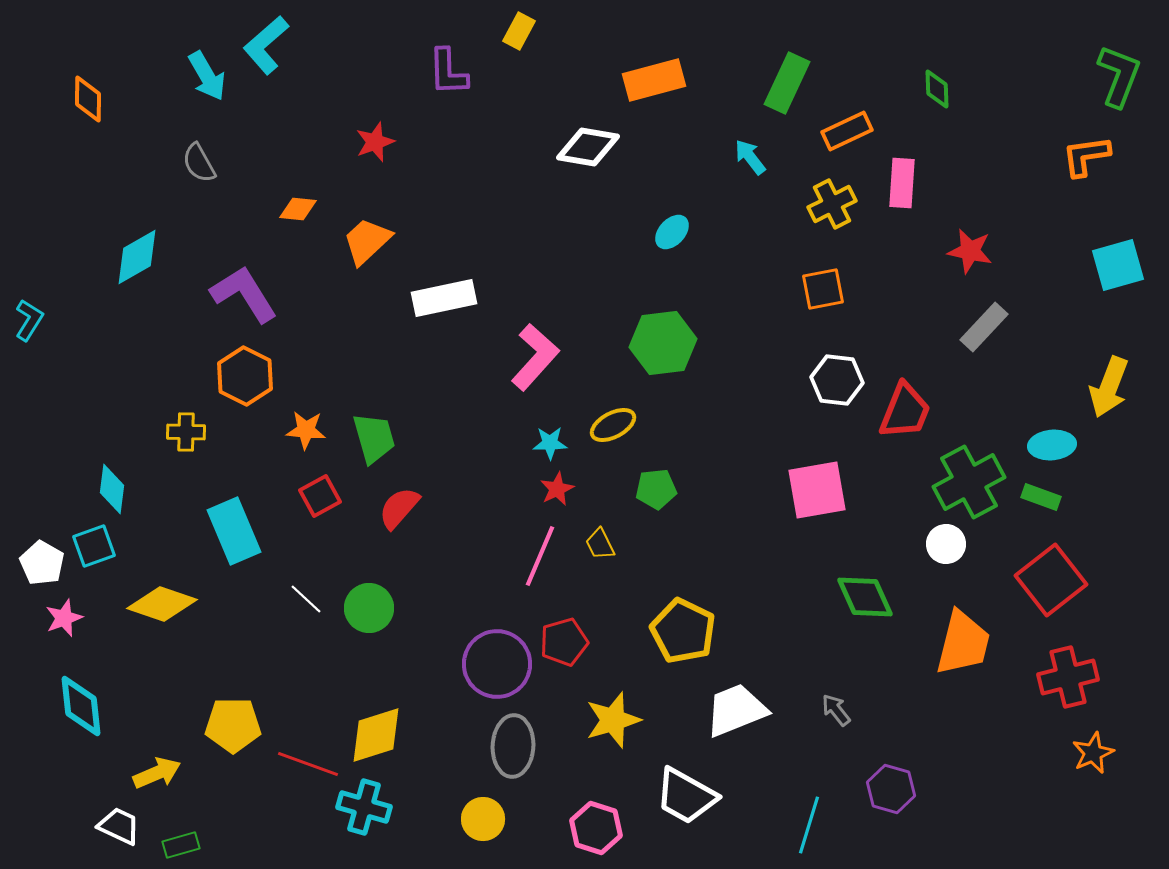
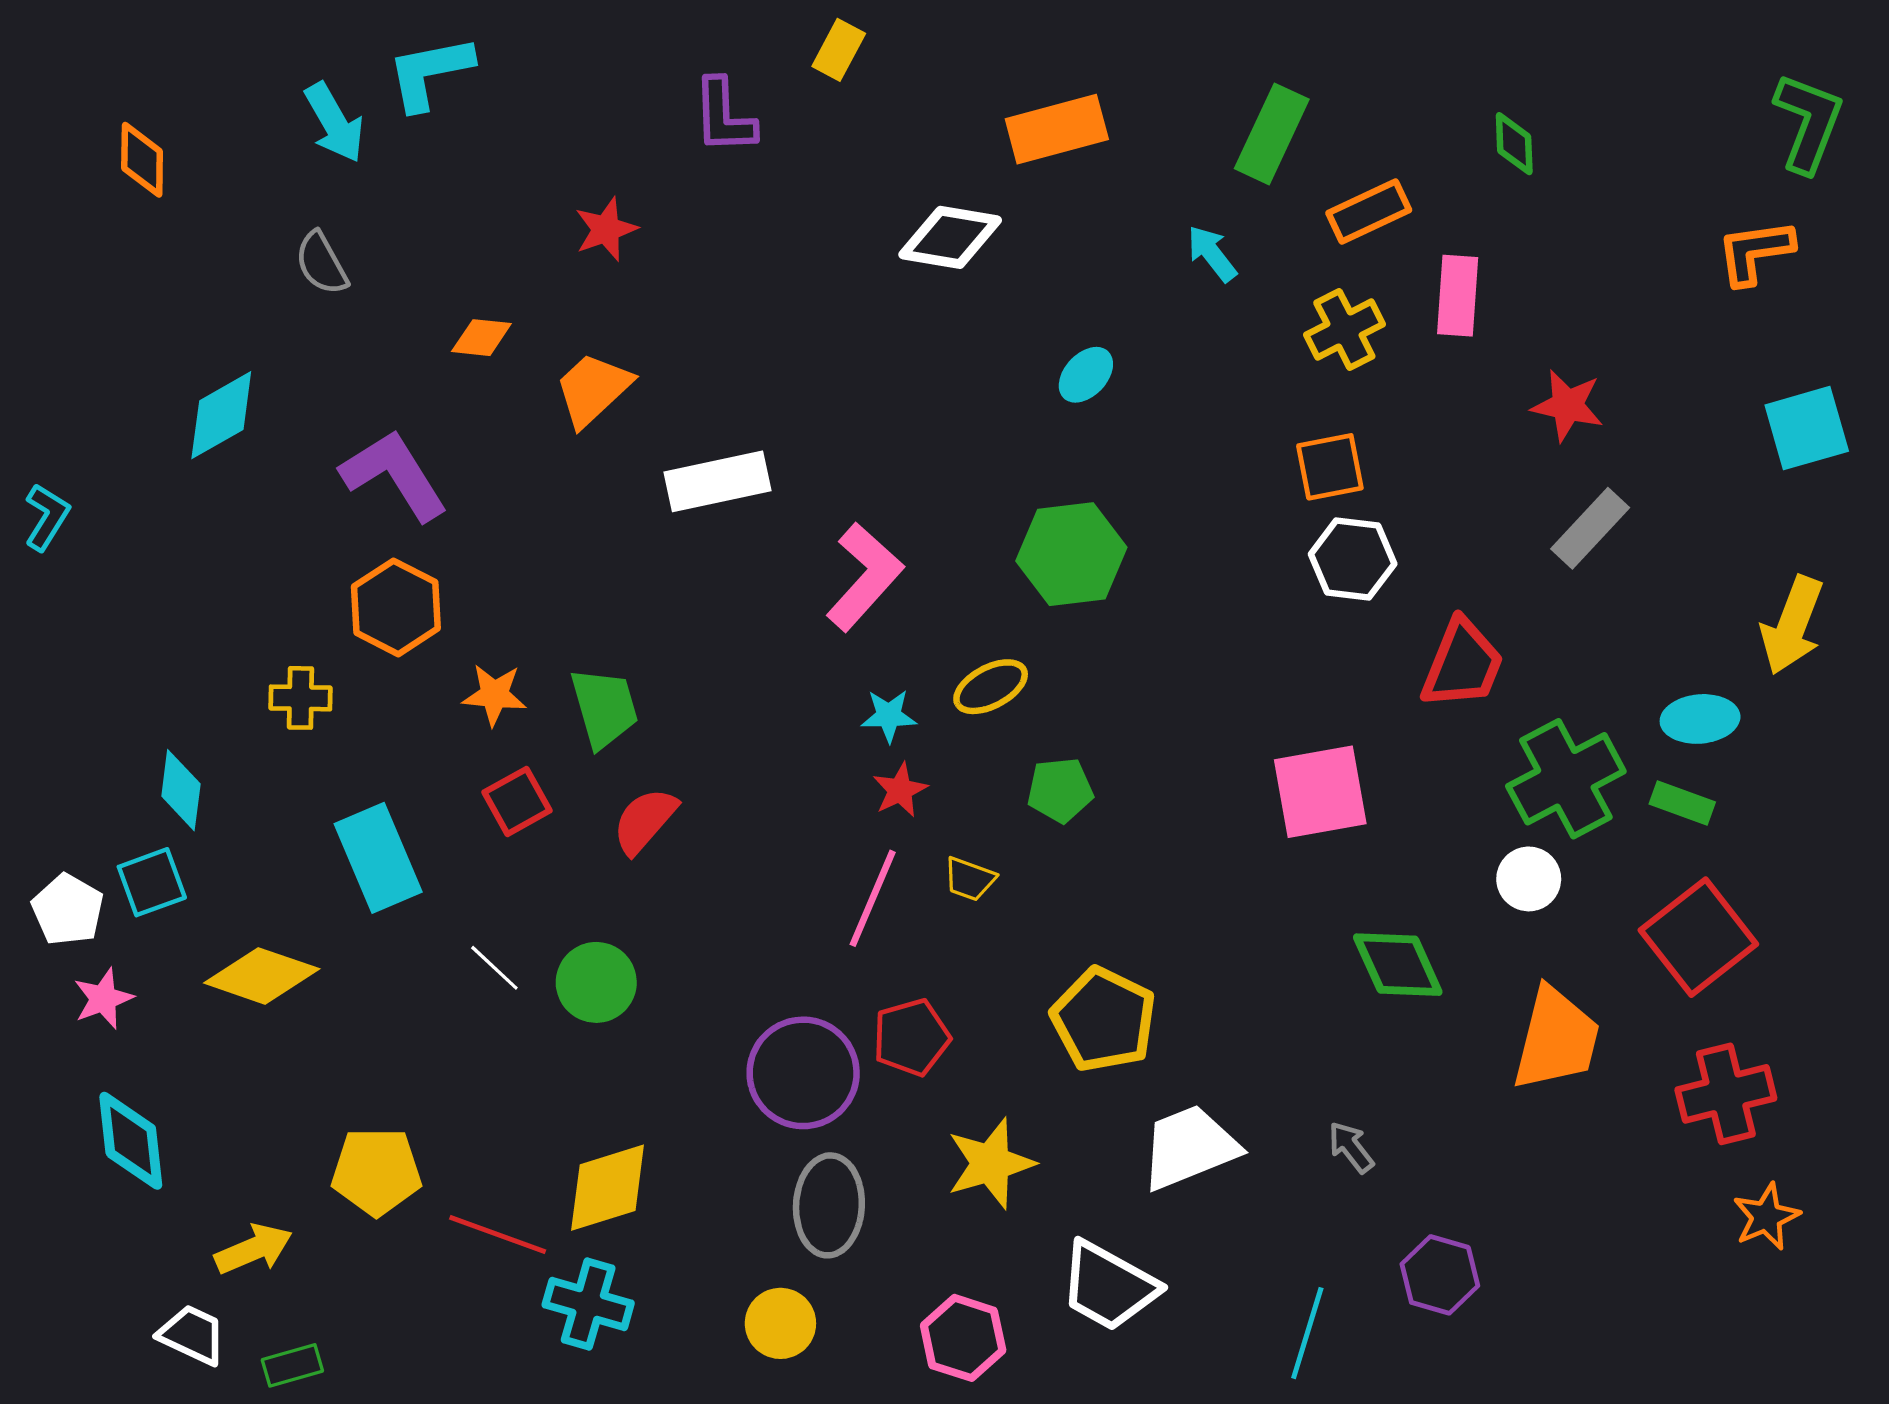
cyan L-shape: (266, 45) -> (430, 73), turned 30
white hexagon: (837, 380) -> (1353, 559), moved
yellow trapezoid: (600, 544) -> (970, 879), turned -44

